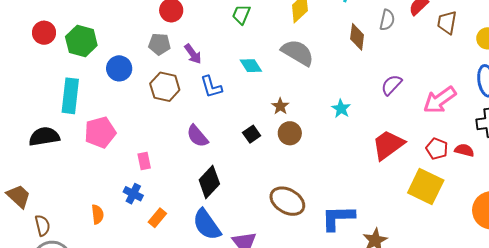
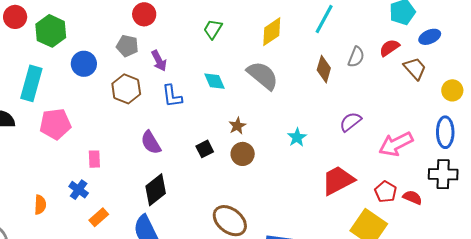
brown trapezoid: (447, 22) -> (415, 68), turned 120

